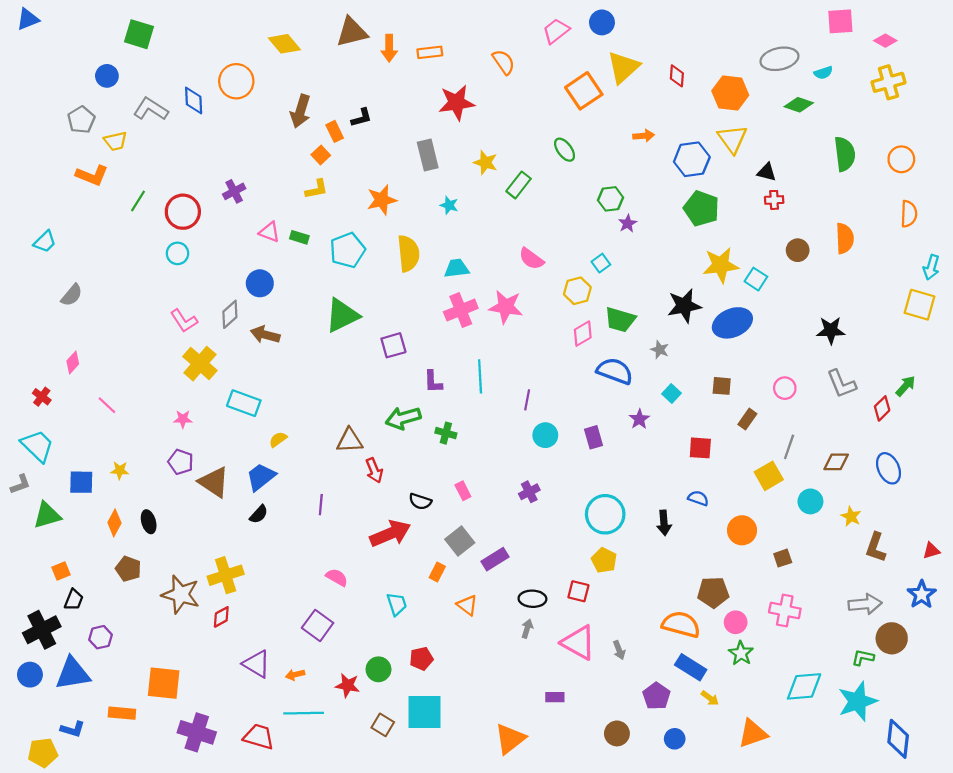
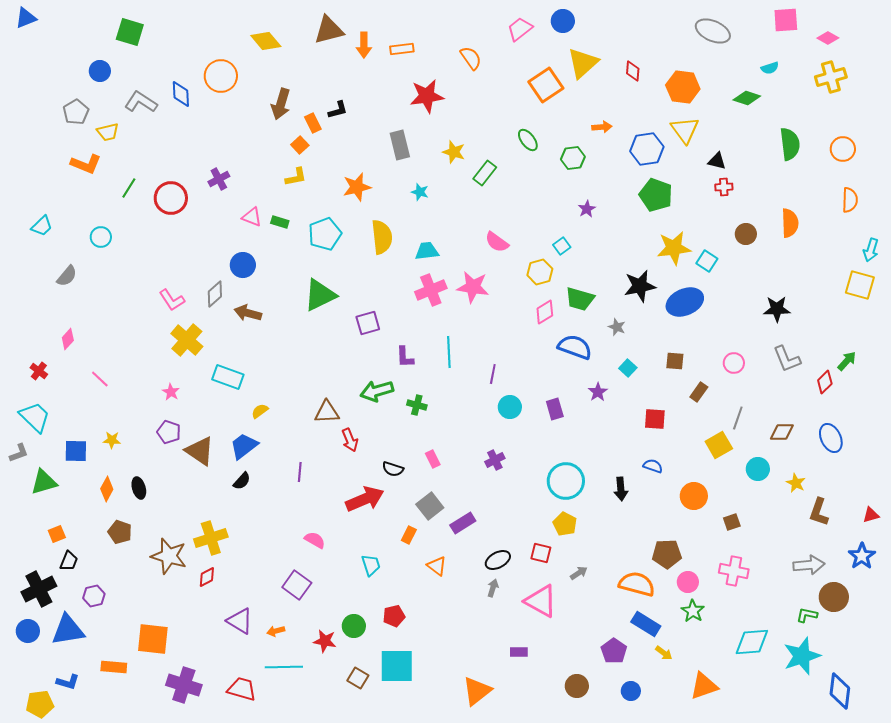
gray ellipse: (779, 59) -> (713, 31), moved, turned 36
green hexagon: (611, 199) -> (573, 158), moved
cyan circle: (177, 253) -> (101, 237), moved
pink star: (183, 419) -> (171, 392), turned 30
black ellipse: (532, 599) -> (498, 560), turned -30
gray arrow: (619, 650) -> (579, 573), moved, turned -102

